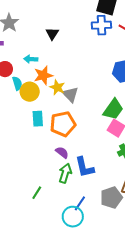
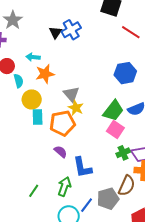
blue cross: (101, 25) -> (71, 30), moved, turned -30
yellow star: (57, 87) -> (76, 108), moved
yellow circle: (30, 92) -> (32, 99), moved
green arrow: (65, 173) -> (64, 186), moved
blue line: (80, 203) -> (87, 205), moved

